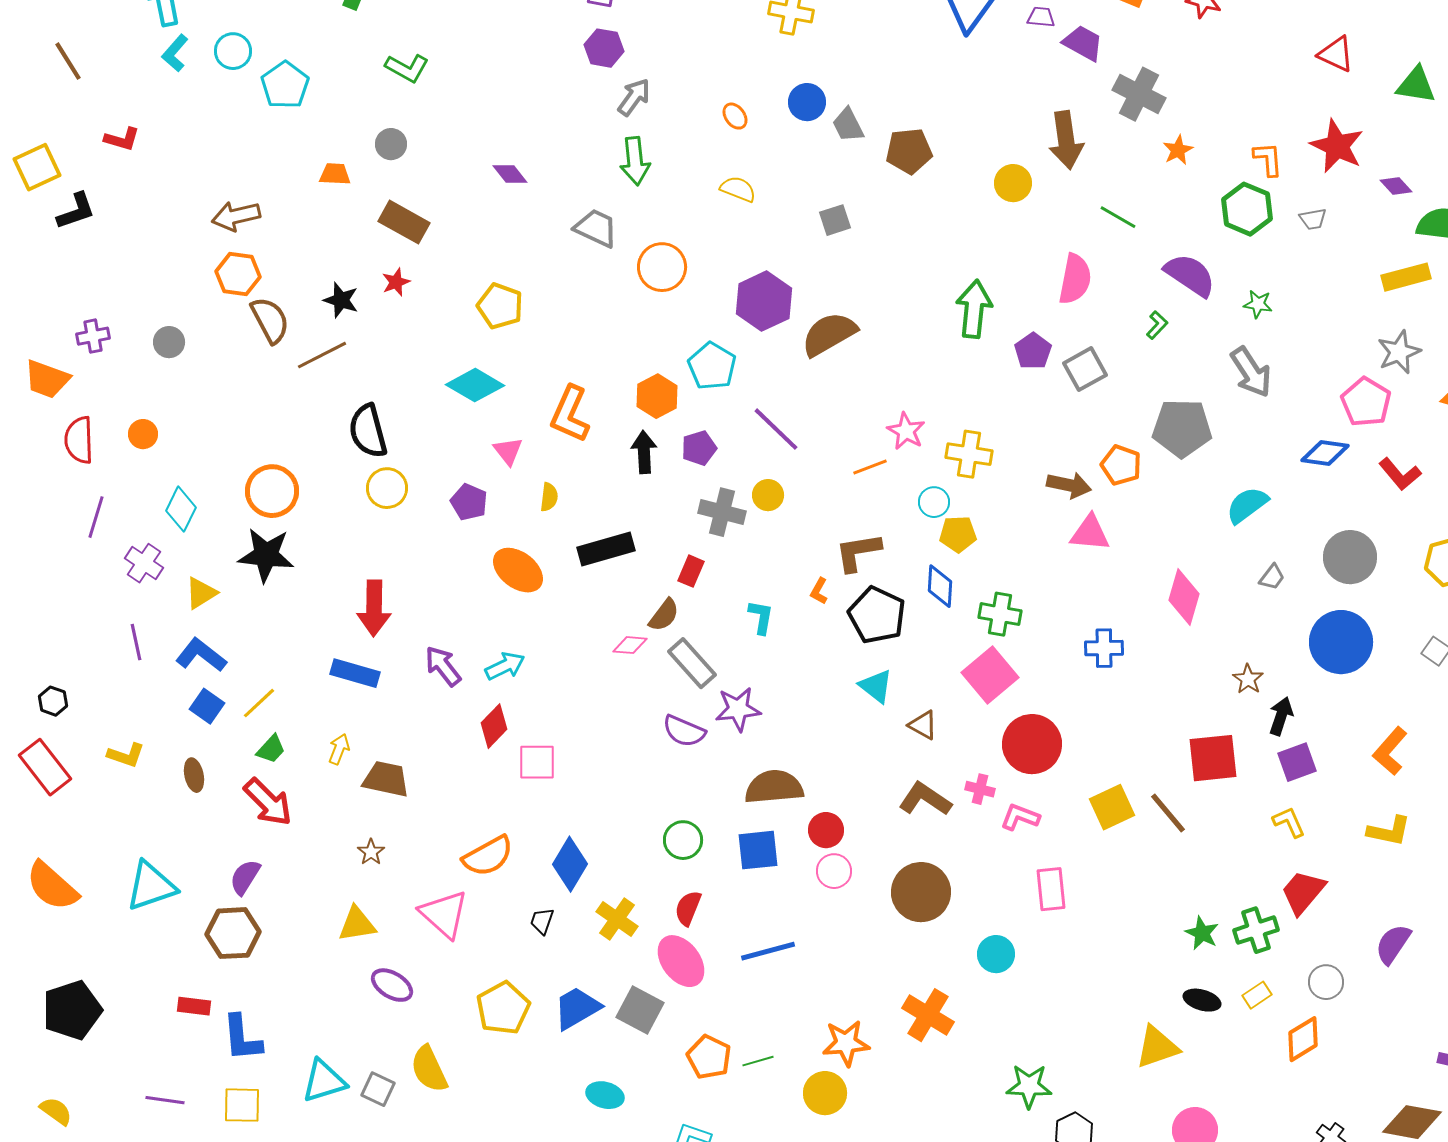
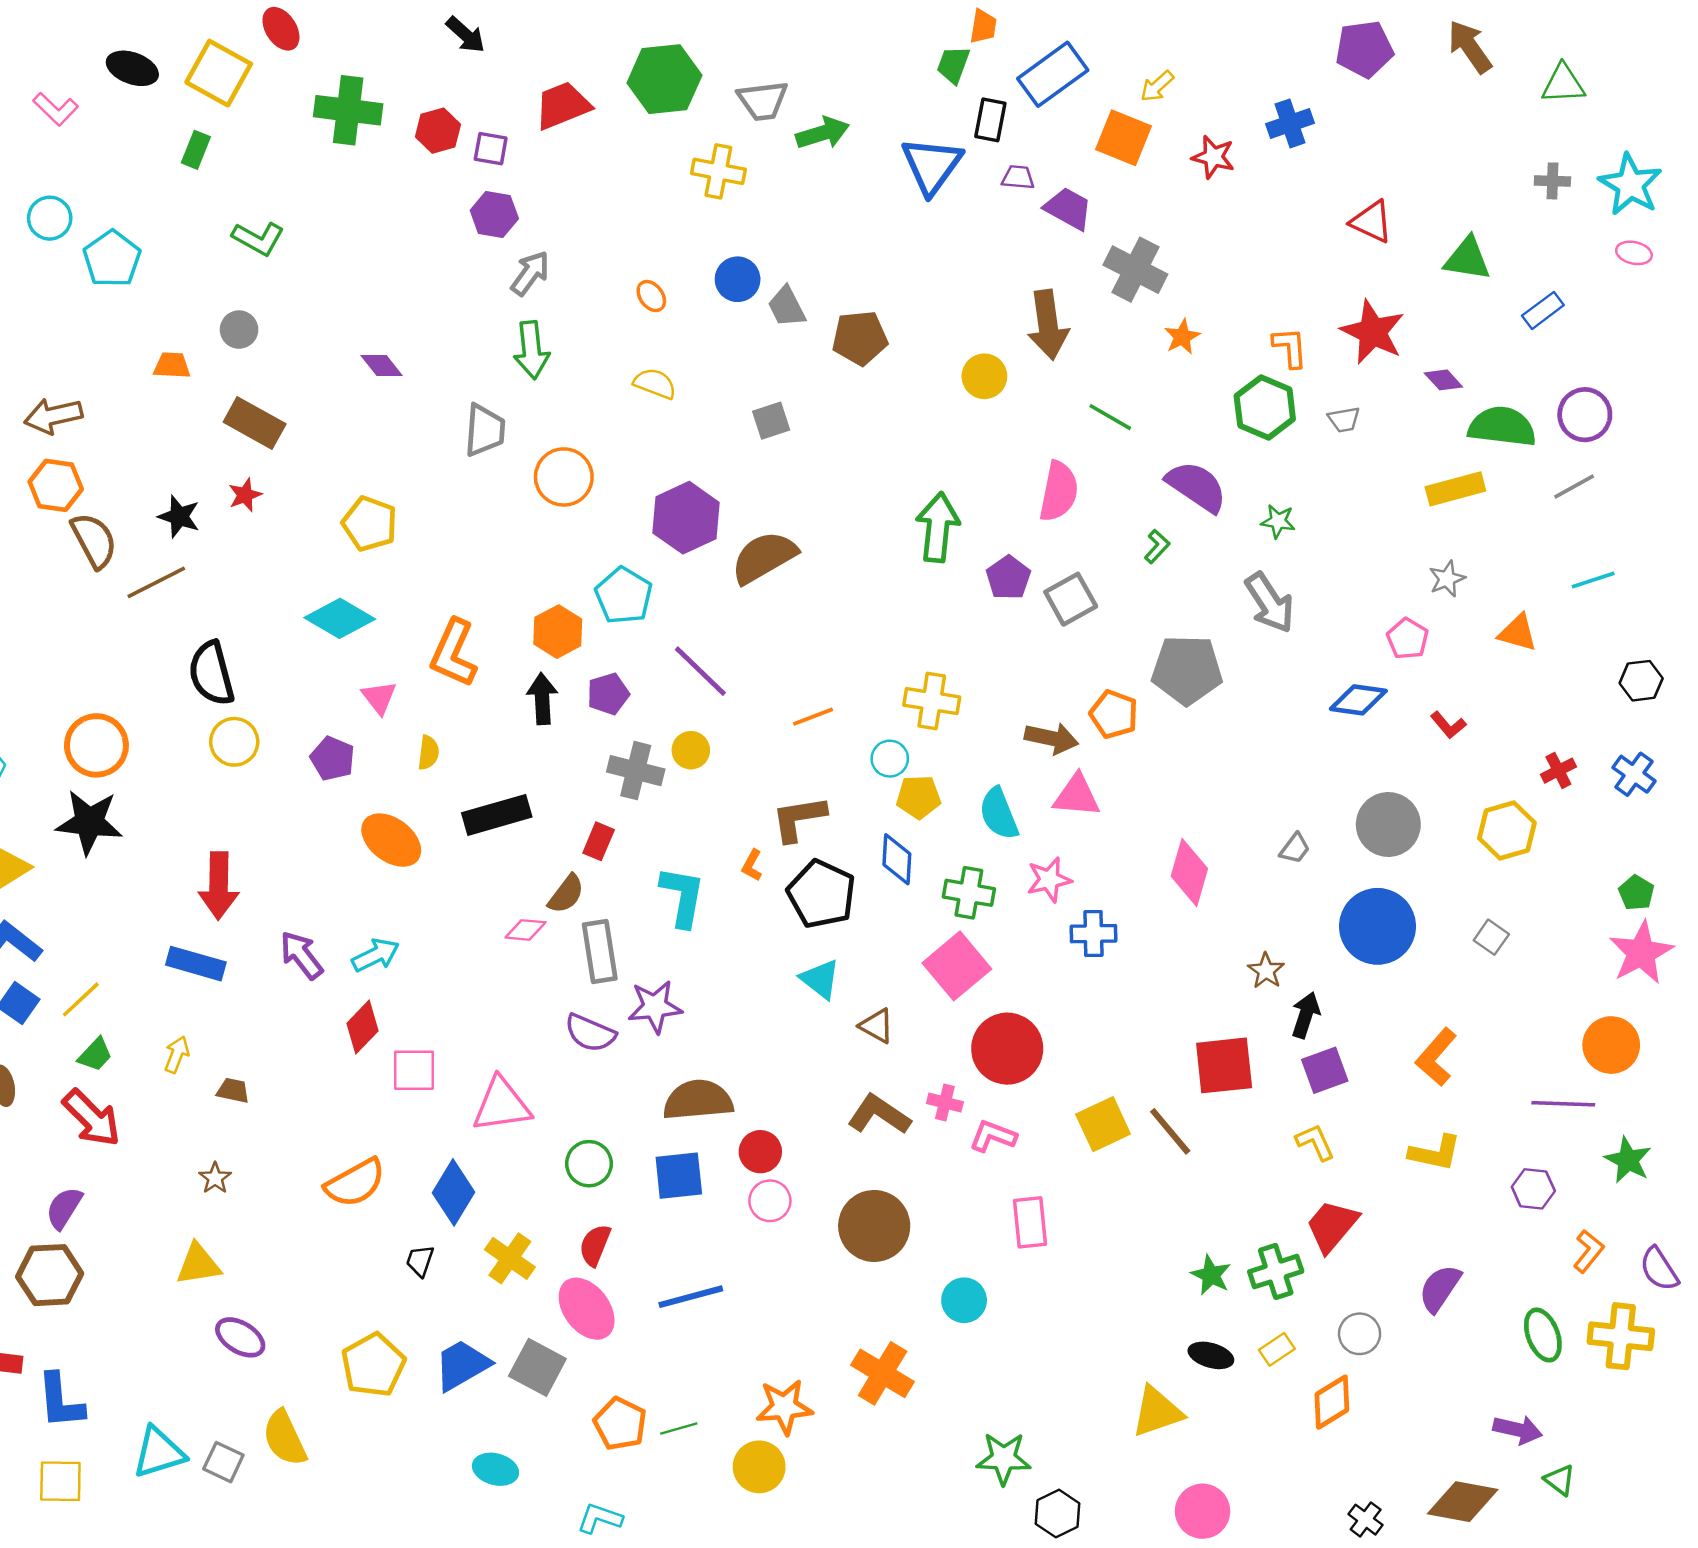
gray trapezoid: (596, 228) -> (485, 430), turned 69
gray star: (1399, 352) -> (1447, 579), size x0.7
pink pentagon: (1366, 402) -> (1407, 639), size x0.7
pink star: (906, 431) -> (1049, 880), moved, turned 30
red L-shape: (1400, 474) -> (1448, 725), size x0.7
cyan semicircle: (1247, 505) -> (999, 814), moved, turned -75
cyan L-shape: (761, 617) -> (682, 896), size x1.5
gray rectangle: (692, 663) -> (600, 952), turned 33
brown trapezoid: (386, 779) -> (233, 1091), size x0.6
pink triangle: (444, 914) -> (501, 1105), moved, turned -50

